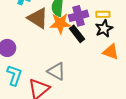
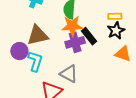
purple cross: (79, 16) -> (75, 42), moved
brown triangle: (38, 18) -> (38, 35), moved, turned -45
cyan L-shape: (14, 75) -> (35, 61), moved

